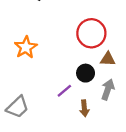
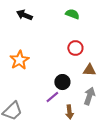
red circle: (91, 33) -> (75, 48), size x0.6
black circle: (86, 73) -> (62, 82), moved

